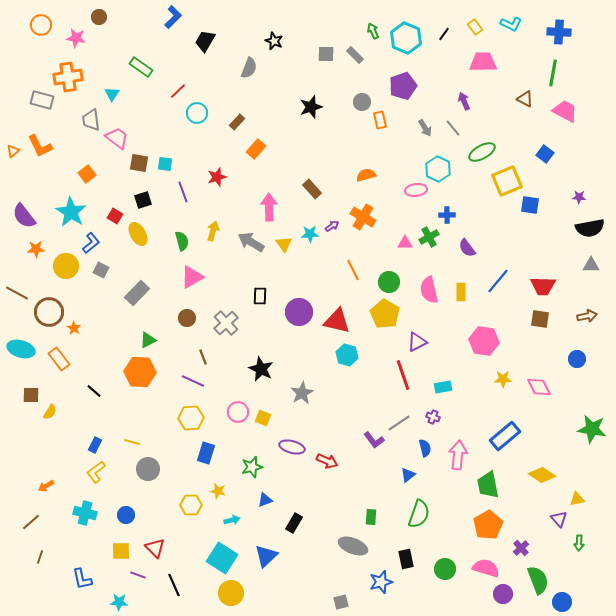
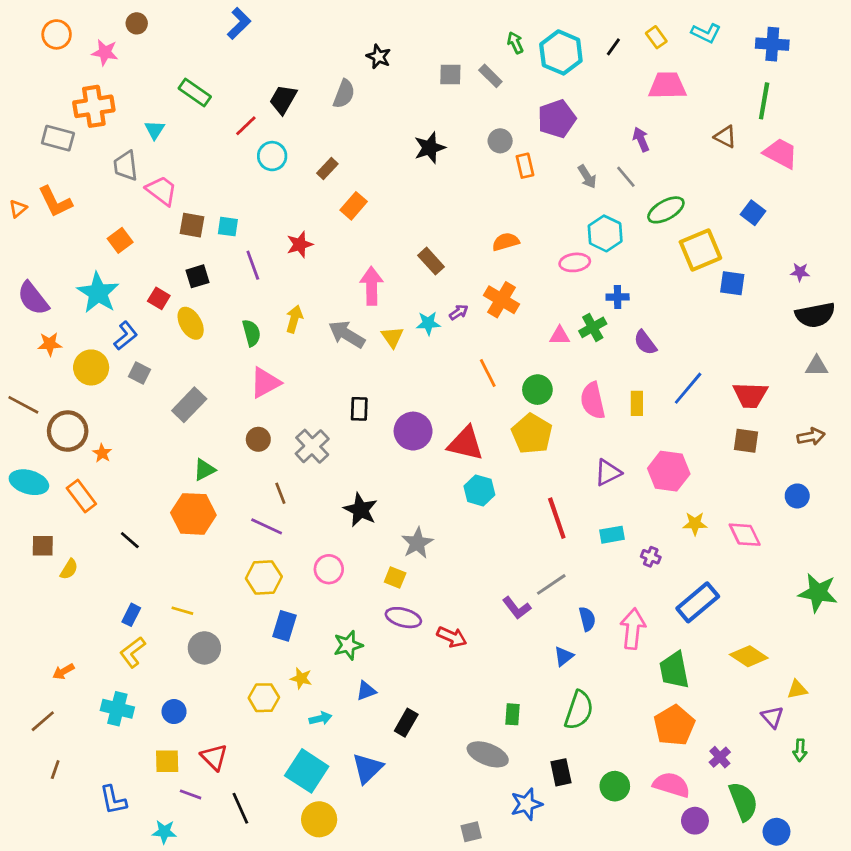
black trapezoid: (205, 41) -> (283, 99), moved
purple triangle: (417, 342) -> (608, 472), moved
purple cross: (433, 417) -> (651, 557), moved
yellow square: (263, 418) -> (395, 577), moved

